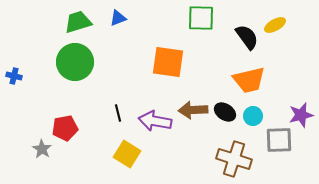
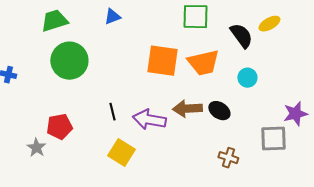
green trapezoid: (78, 22) -> (54, 21), moved
orange trapezoid: (249, 80) -> (203, 63), moved
cyan circle: (253, 116) -> (247, 78), moved
brown cross: (234, 159) -> (228, 158), size x0.6

